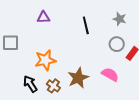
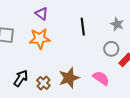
purple triangle: (43, 17) -> (42, 14), turned 32
orange star: (45, 60) -> (40, 39), moved
black arrow: (30, 84) -> (21, 78), turned 60

